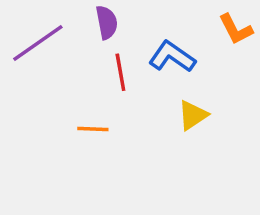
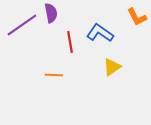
purple semicircle: (107, 22) -> (51, 13), moved

